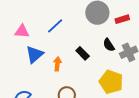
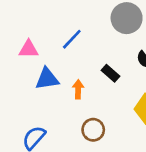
blue triangle: (35, 55) -> (47, 79), turned 36

